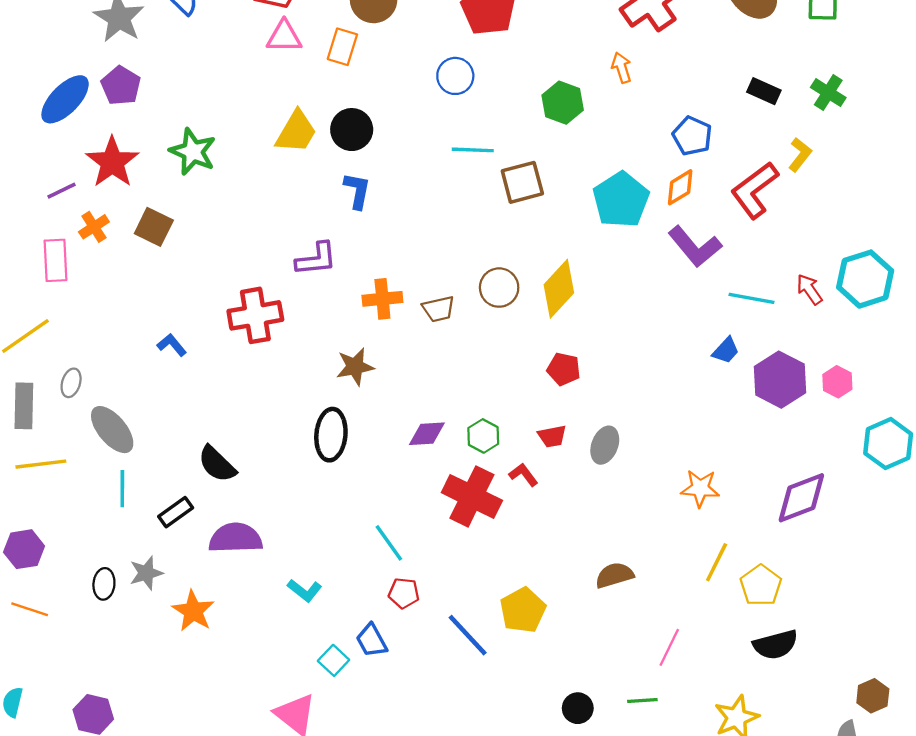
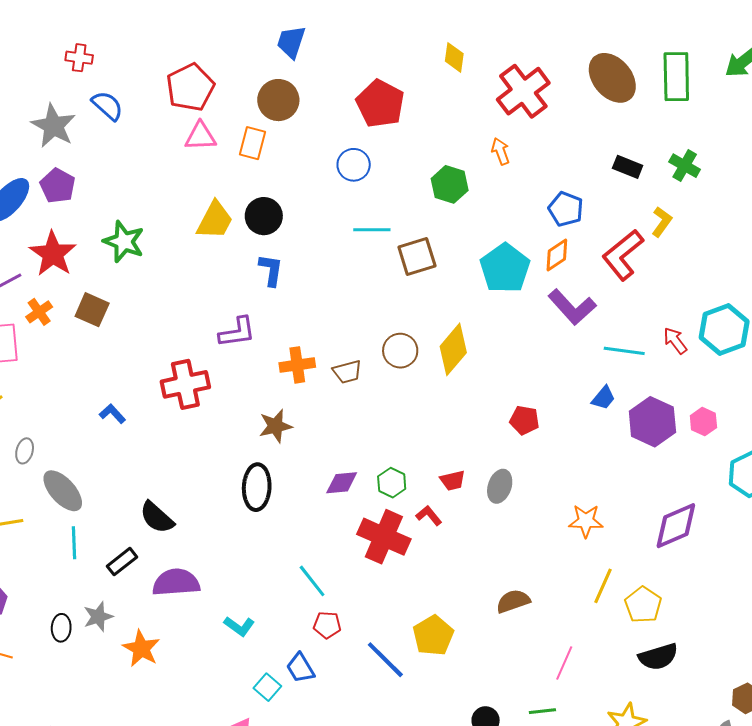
red pentagon: (564, 369) -> (524, 420), moved

